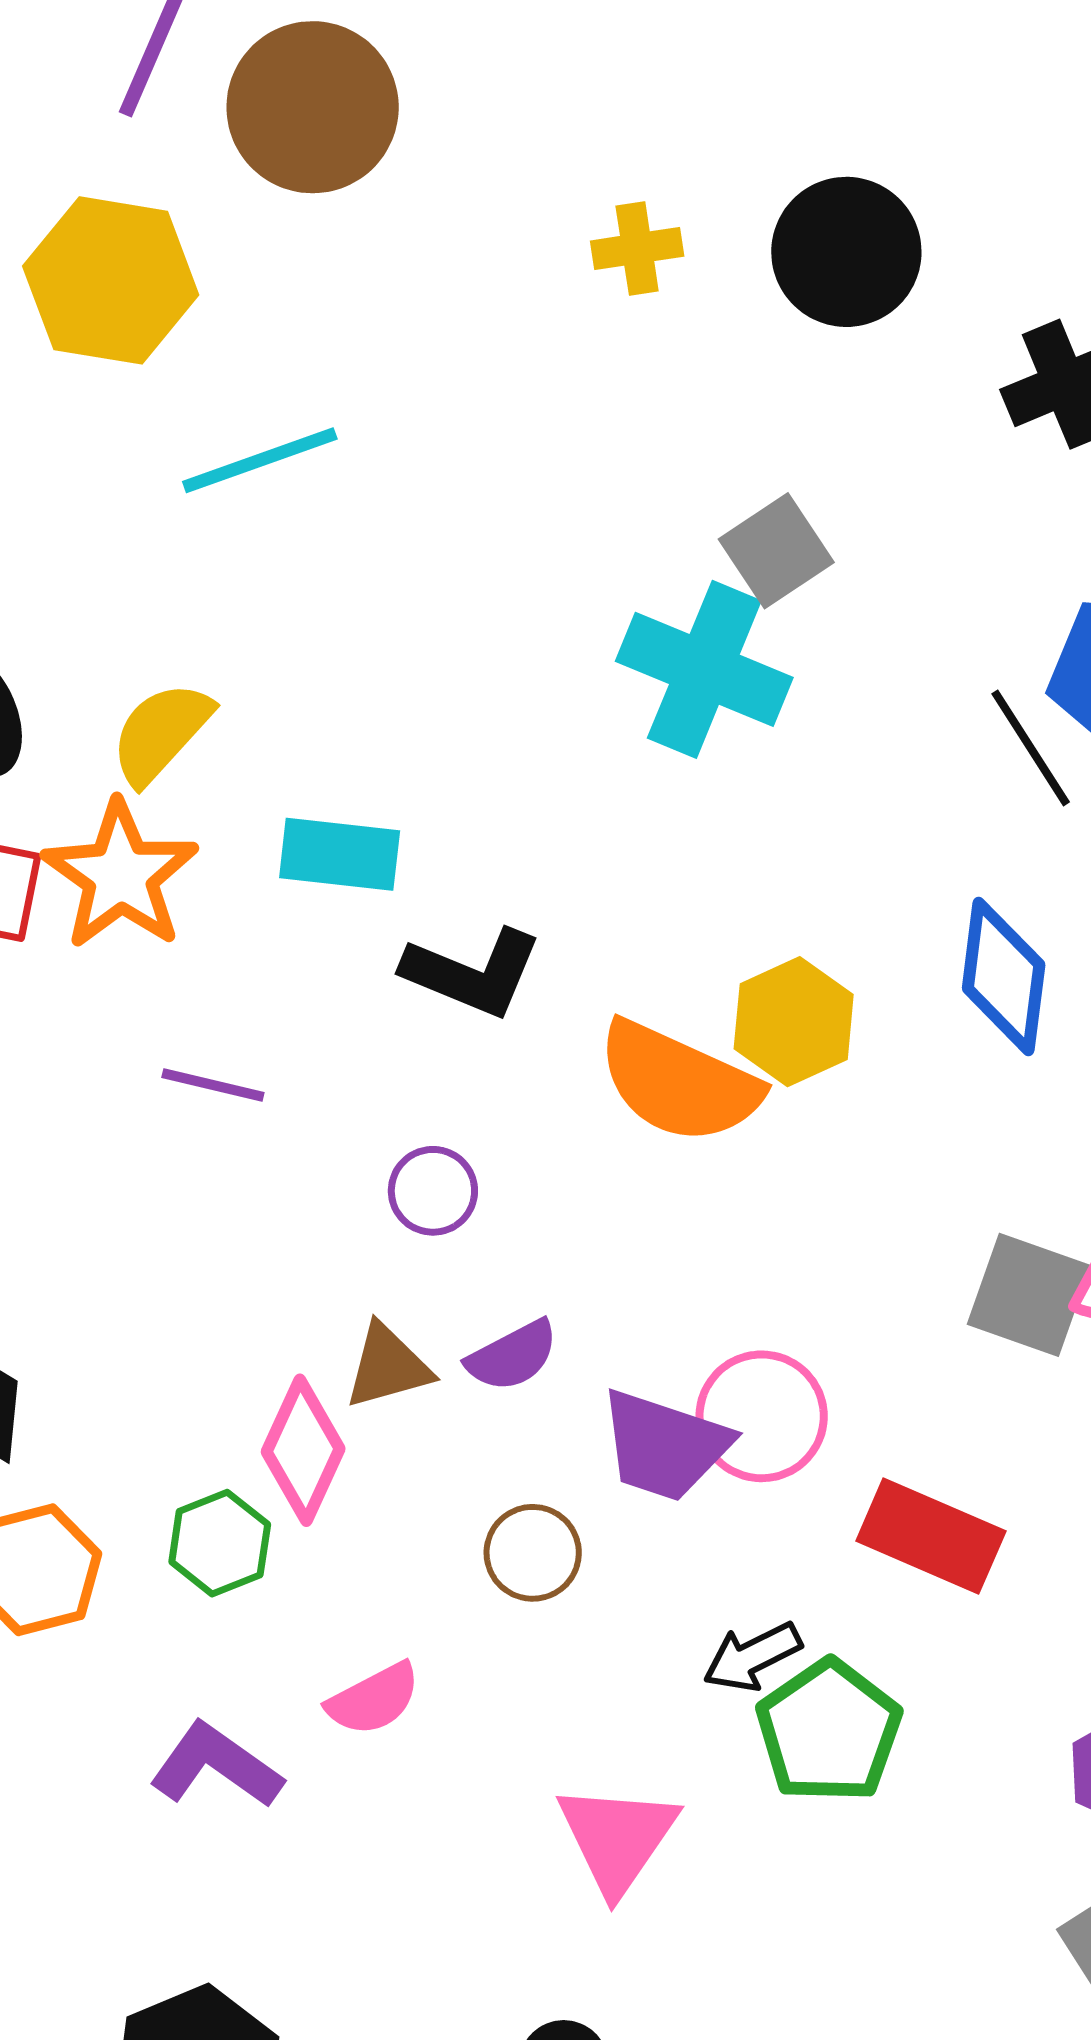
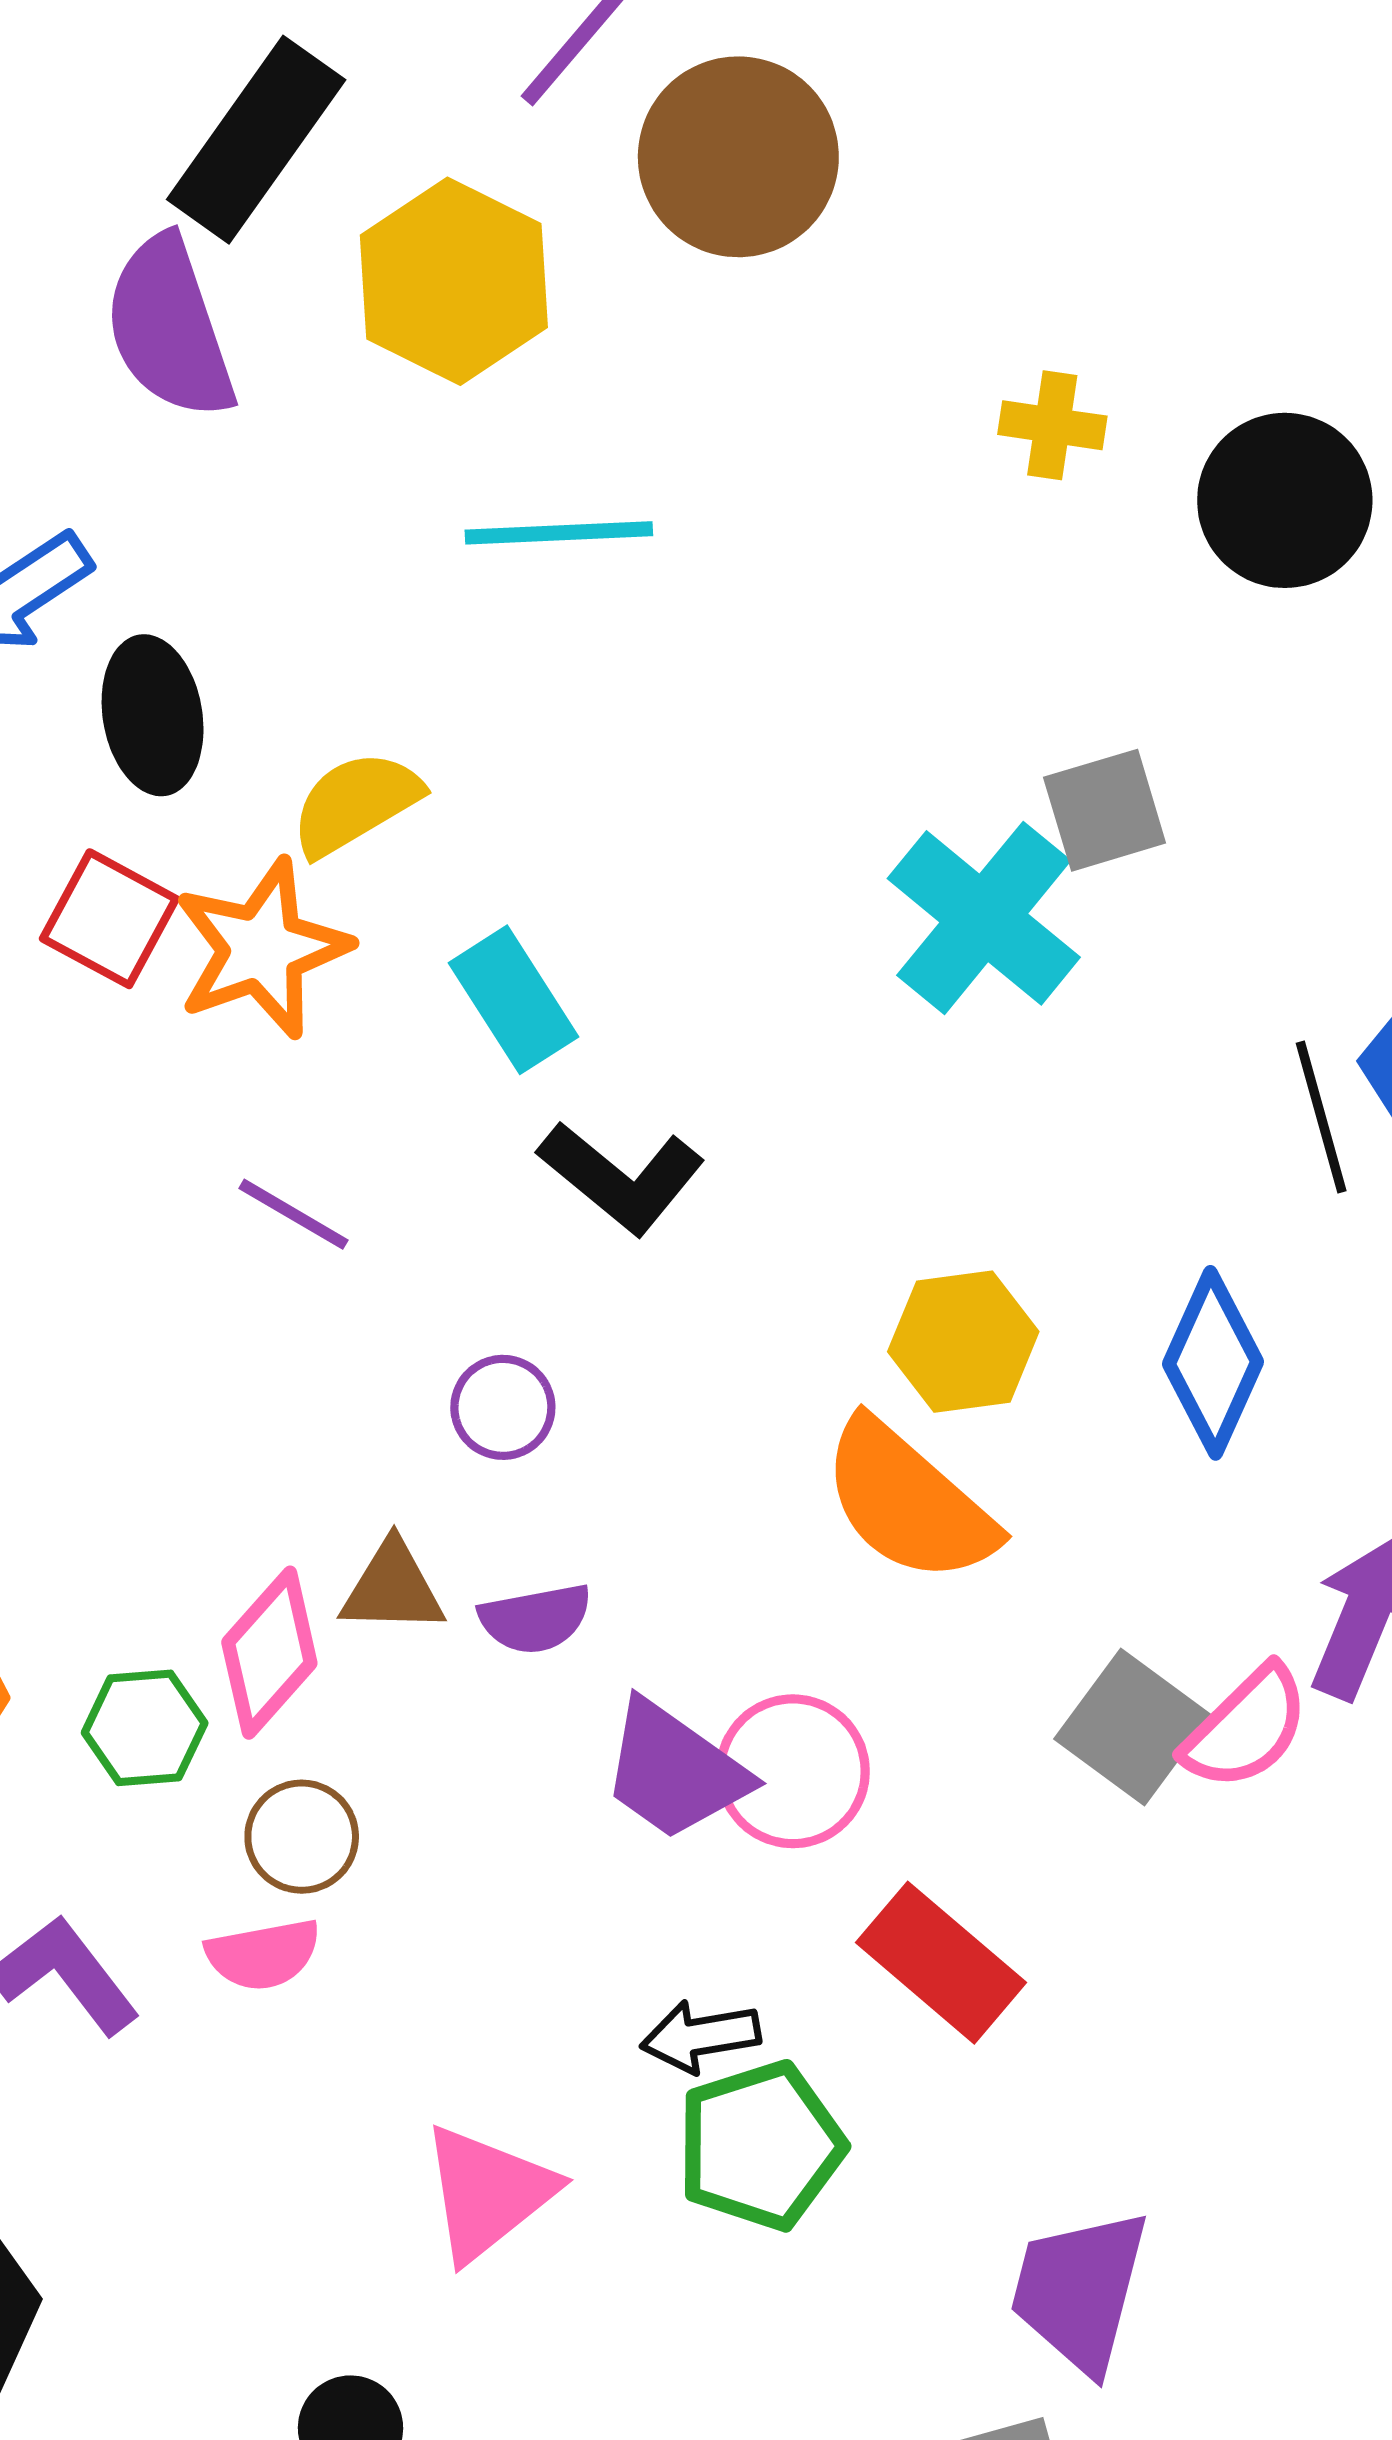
cyan rectangle: (340, 854) -> (514, 1000), turned 34
orange semicircle: (679, 1082) -> (908, 1502), moved
brown circle: (533, 1553) -> (302, 1837), moved

